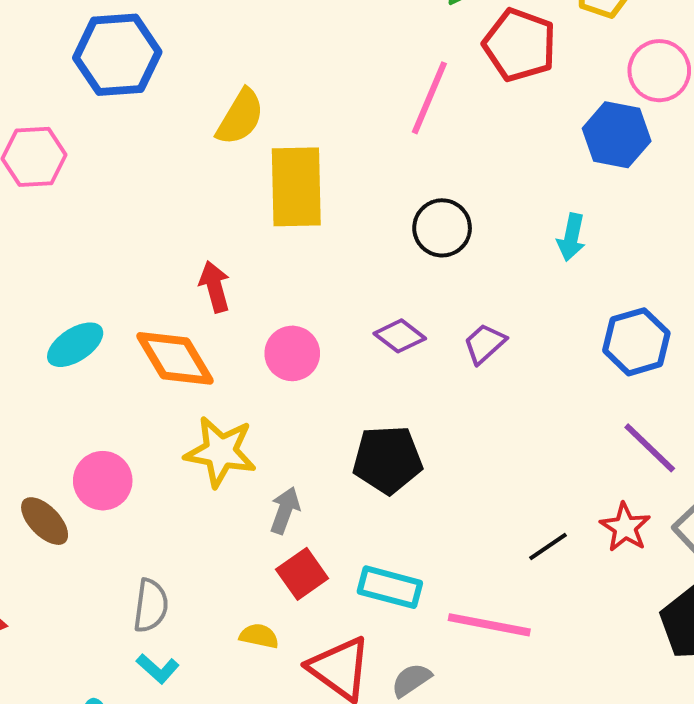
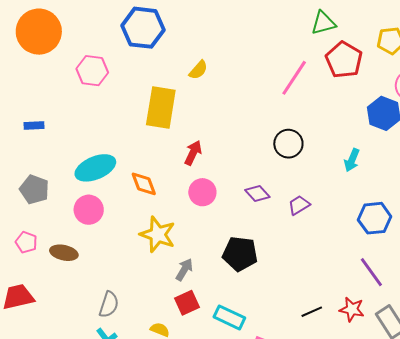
yellow semicircle: (240, 117) -> (198, 70), size x0.7
yellow rectangle: (296, 187) -> (161, 107), moved
red arrow: (215, 287) -> (193, 153), moved, turned 30
cyan ellipse: (75, 345) -> (95, 168), size x1.4
orange diamond: (175, 358) -> (144, 184), size x0.7
pink circle: (103, 481) -> (89, 210), moved
brown ellipse: (45, 521) -> (64, 253), turned -44
red star: (625, 527) -> (352, 309), turned -30

